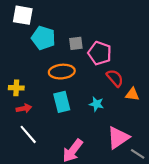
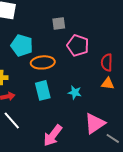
cyan pentagon: (43, 38) -> (22, 45), moved
gray square: (76, 43) -> (59, 23), moved
red semicircle: (115, 78) -> (107, 62), moved, turned -138

